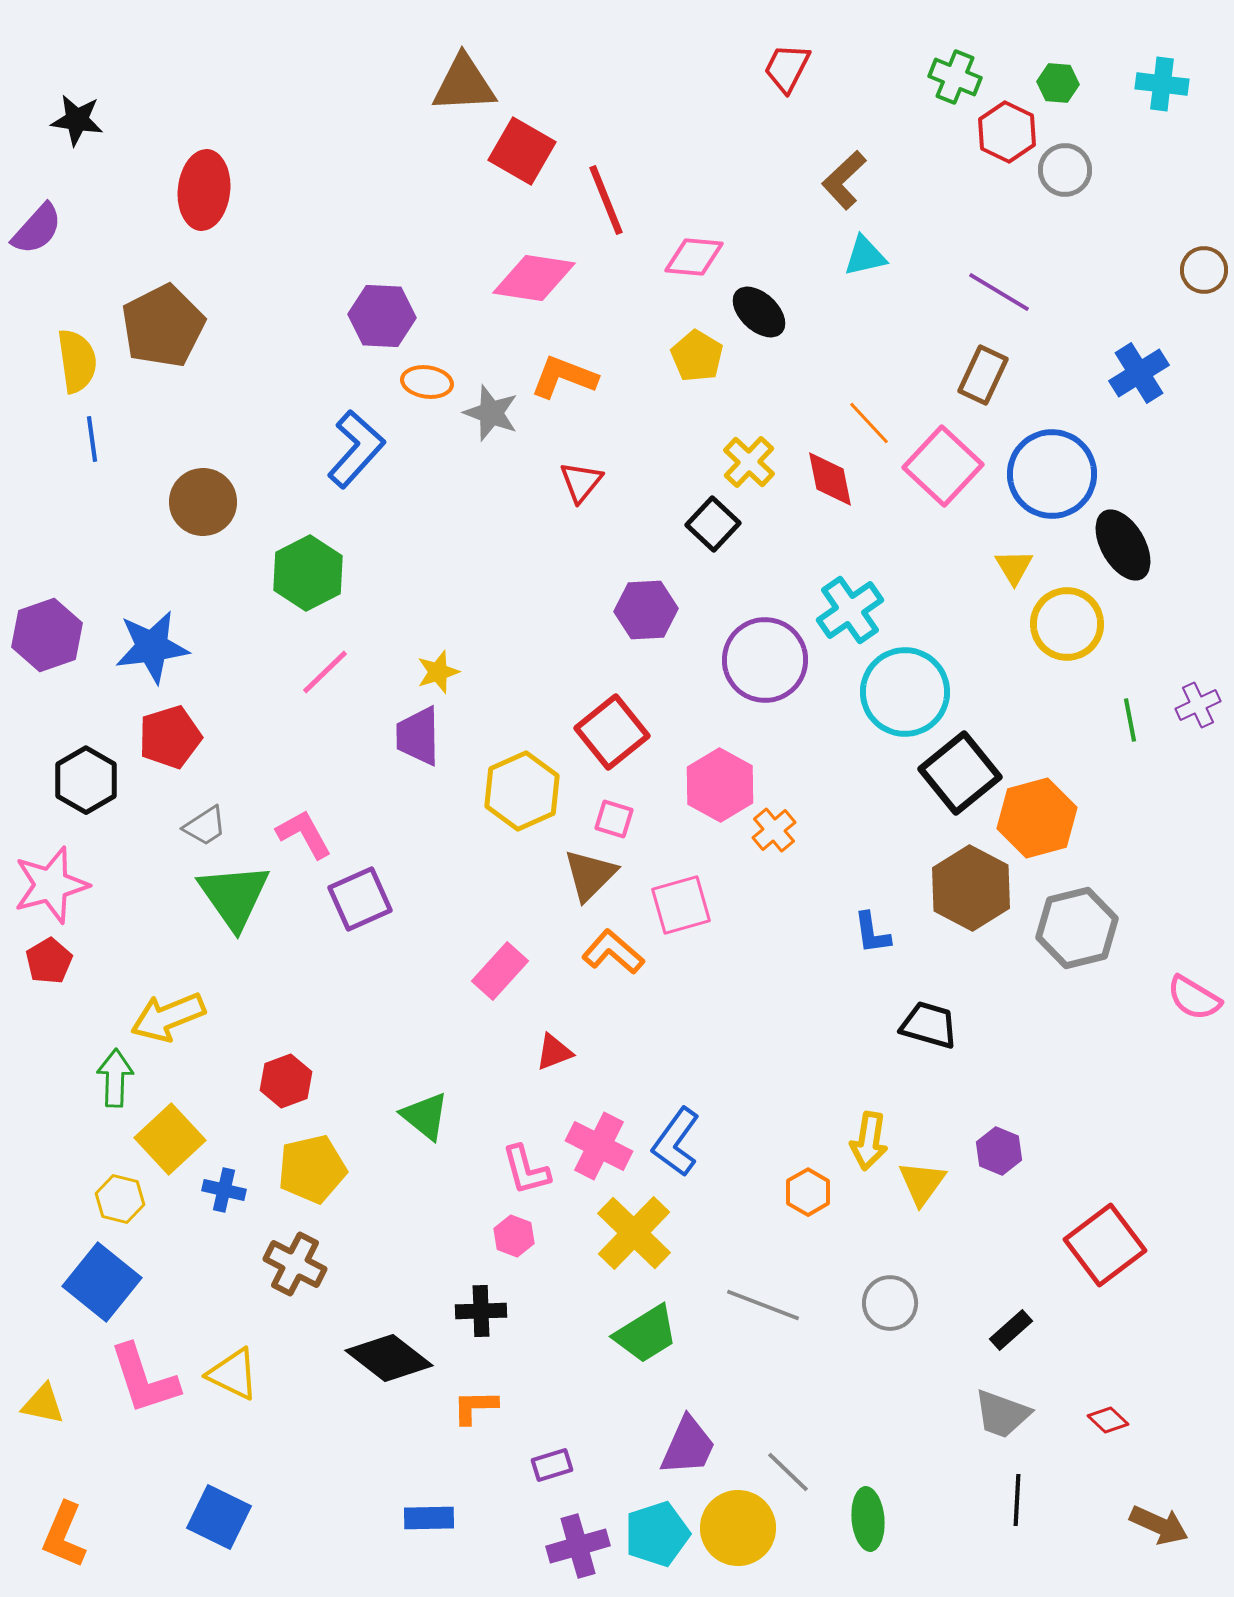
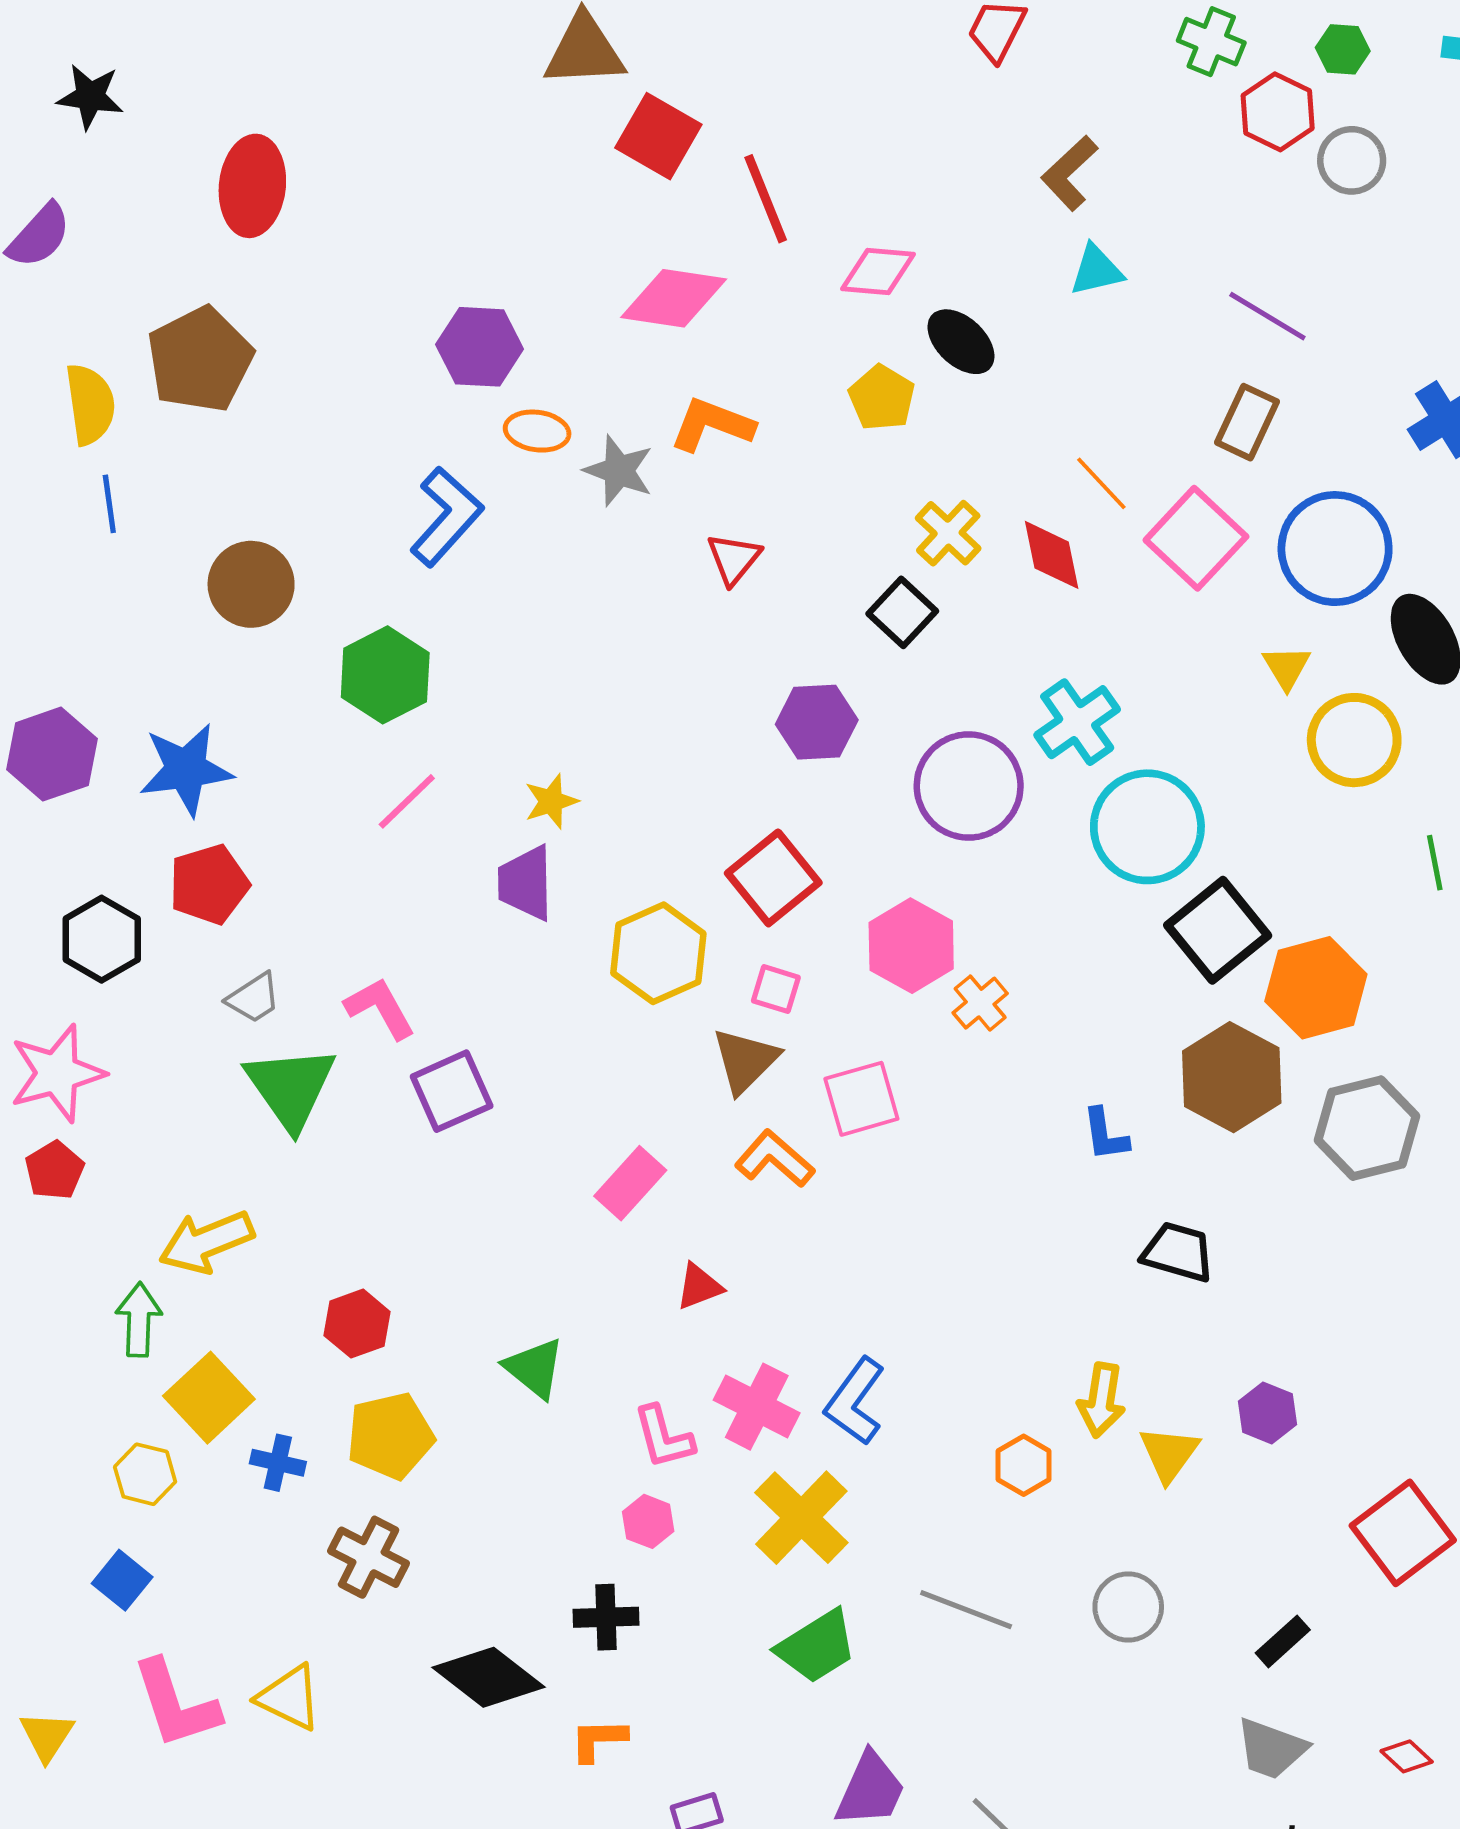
blue square: (102, 1282) -> (122, 1580), size x0.6
yellow triangle: (43, 1404) -> (47, 1736), turned 51

